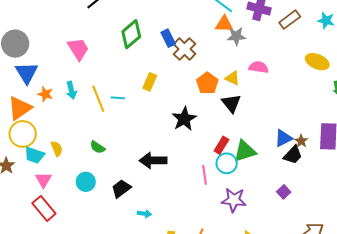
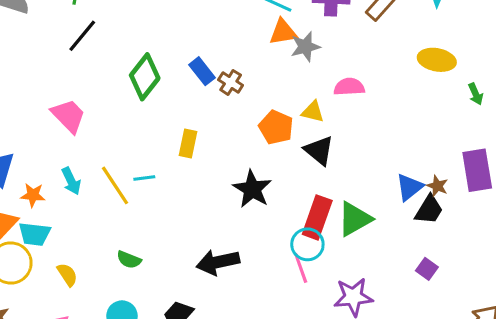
brown cross: (185, 49) -> (231, 82), size x0.7
red rectangle: (221, 145) -> (317, 217), size x1.5
cyan trapezoid: (34, 155) -> (34, 234), moved
cyan circle: (227, 163) -> (307, 244), moved

